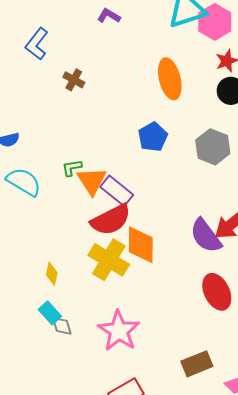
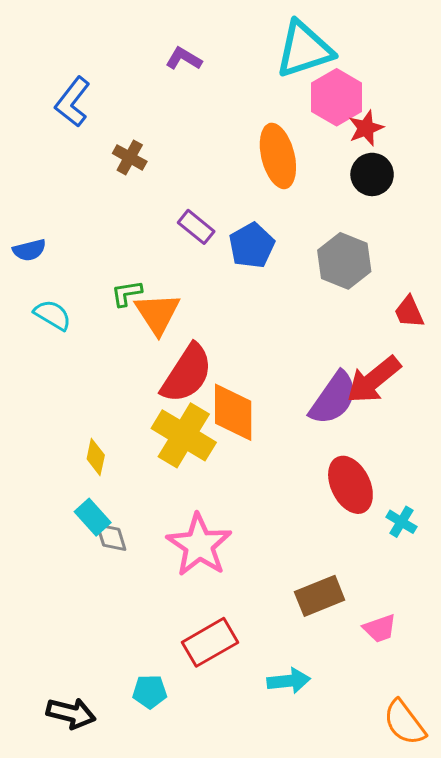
pink hexagon: (215, 22) -> (337, 97), moved
cyan semicircle: (24, 182) -> (52, 315), size x0.7
purple rectangle: (117, 191) -> (196, 227), moved, size x0.7
red semicircle: (111, 220) -> (187, 374), turned -30
purple semicircle: (206, 236) -> (333, 398), turned -108

